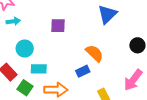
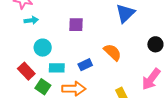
blue rectangle: (83, 71) -> (85, 65), moved

